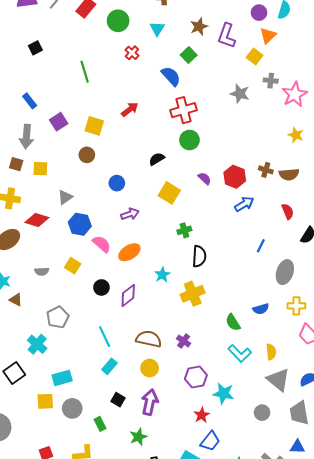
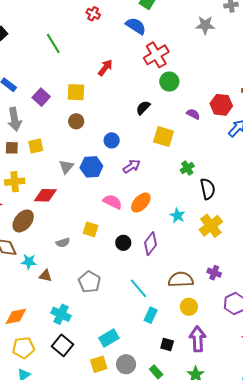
blue hexagon: (80, 224) -> (91, 167), moved
cyan cross: (37, 344) -> (61, 314), moved

